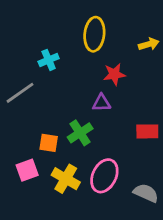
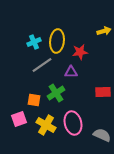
yellow ellipse: (94, 34) -> (57, 41), moved
gray line: (20, 93) -> (42, 65), moved
pink ellipse: (104, 176) -> (73, 123), turned -40

